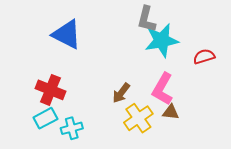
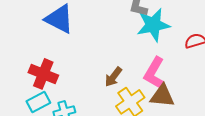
brown triangle: (171, 112) -> (162, 96), size x1.5

